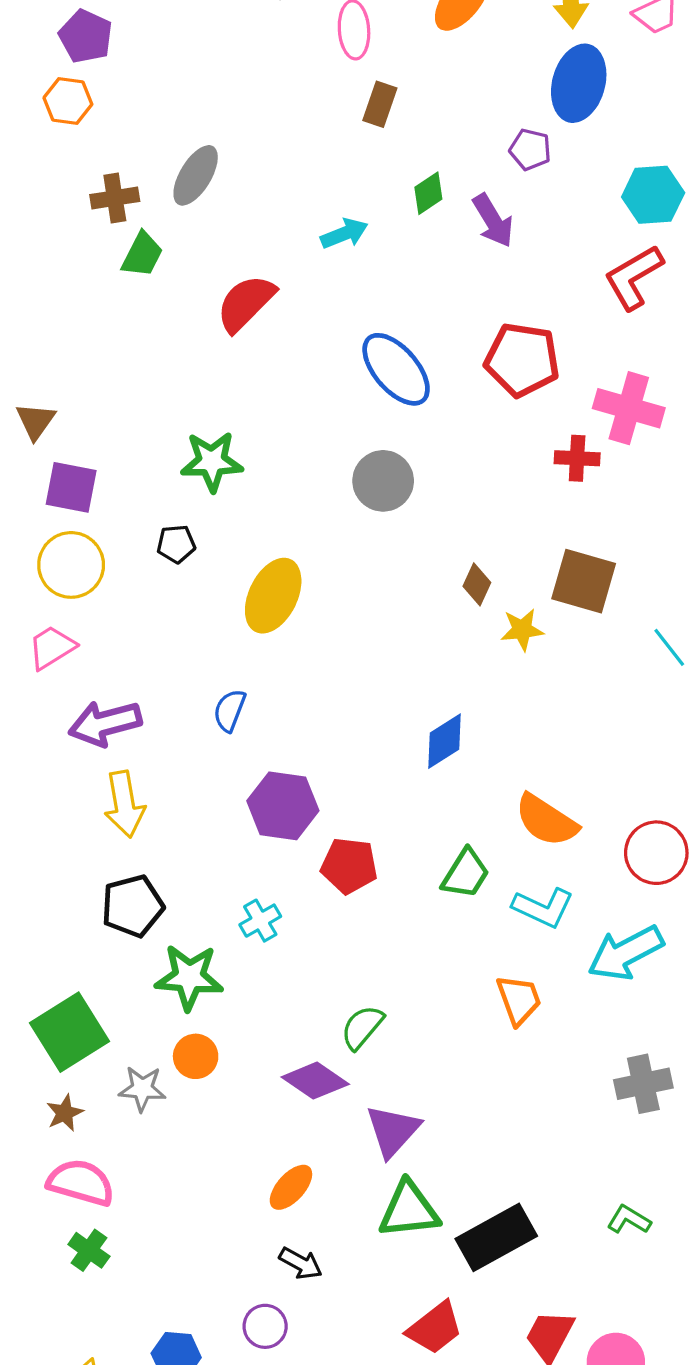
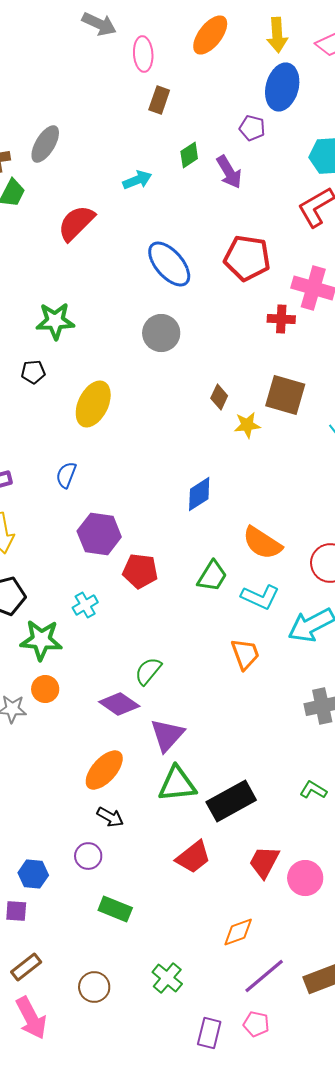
orange ellipse: (291, 1187) -> (104, 770), size x1.4

